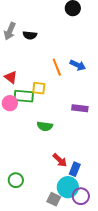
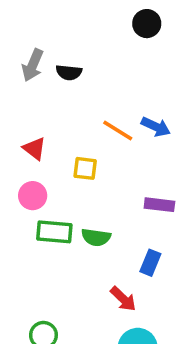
orange line: (57, 67) -> (118, 130), turned -36
green rectangle: (24, 96) -> (54, 232), moved
blue rectangle: (75, 169) -> (150, 263), moved

